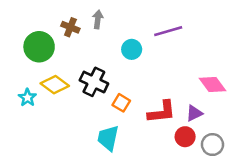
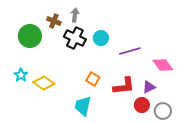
purple line: (168, 31) -> (130, 51), moved
black cross: (94, 82) -> (75, 38), moved
yellow diamond: (55, 85) -> (44, 83), moved

